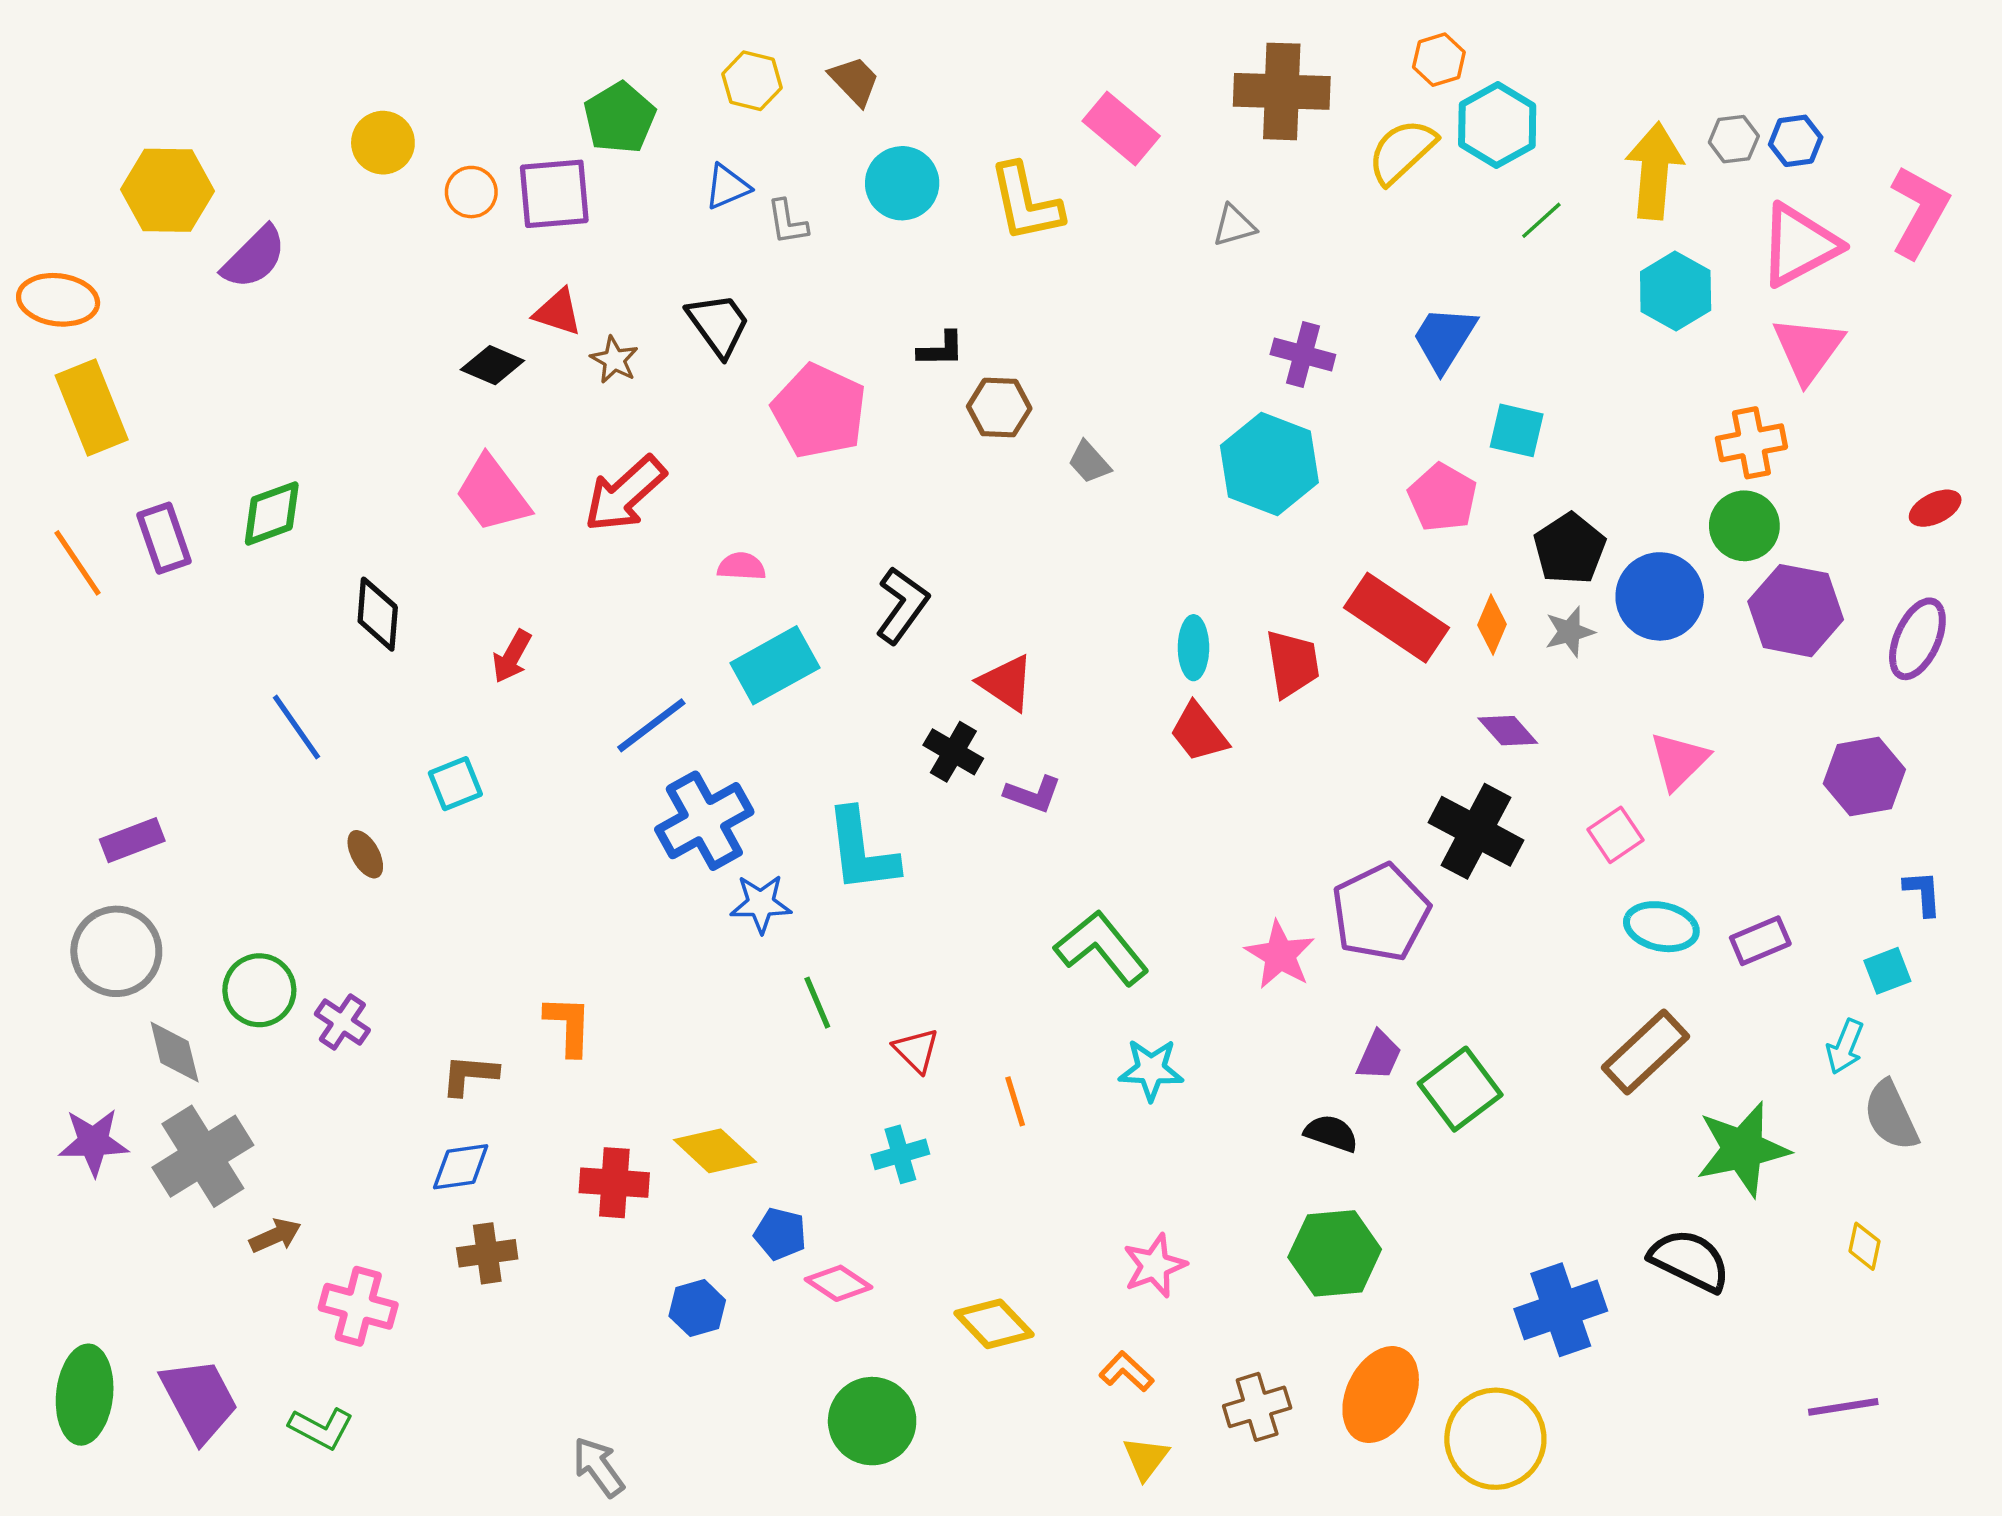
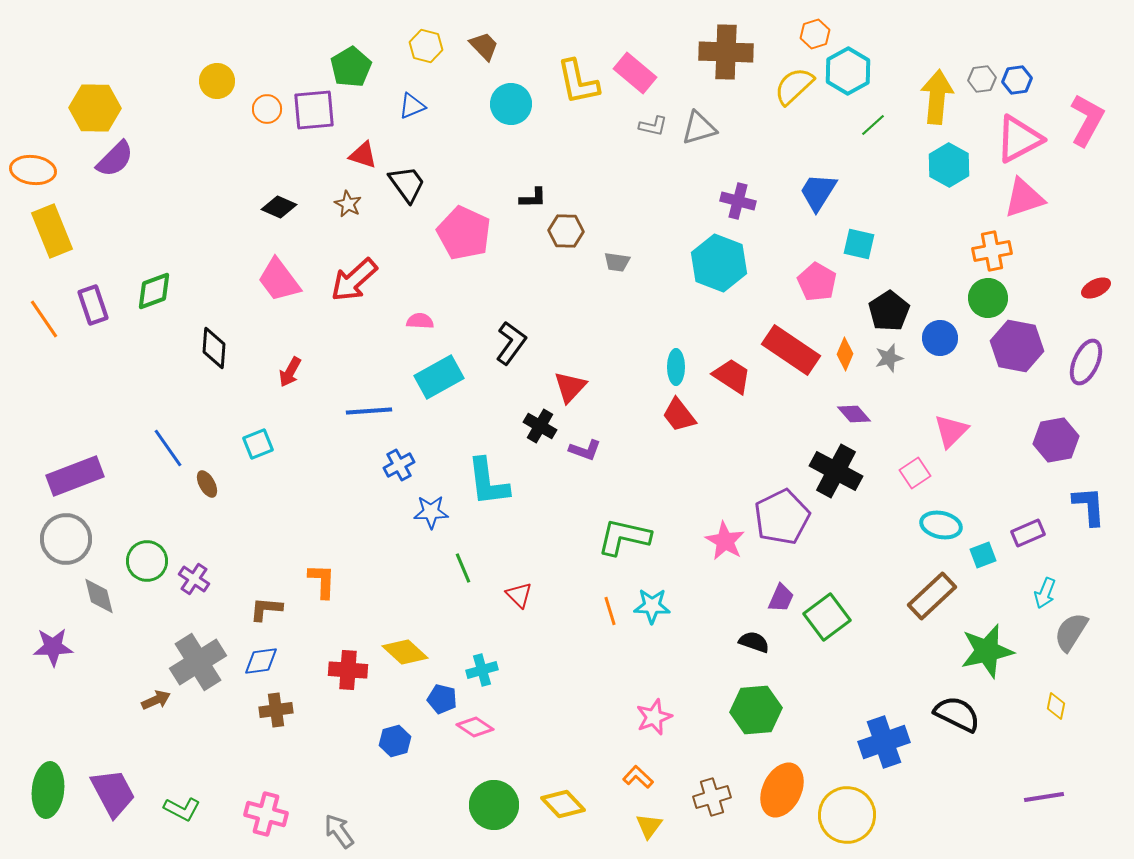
yellow L-shape: (1026, 203) -> (578, 82), moved
gray L-shape: (787, 222) -> (653, 126), moved, turned -68
gray triangle: (1234, 226) -> (699, 128), size x1.4
purple semicircle: (254, 257) -> (115, 159), moved
red triangle: (558, 312) -> (363, 155), moved
pink triangle: (1808, 349) -> (1024, 198), turned 36
gray trapezoid: (1089, 462) -> (617, 262), turned -40
blue circle: (1660, 596) -> (940, 338), size x0.7
red trapezoid: (1292, 664) -> (732, 376), turned -48
red triangle: (1006, 683) -> (570, 387), turned 39
blue line: (651, 725) -> (369, 411), turned 33
blue line: (296, 727) -> (168, 448), moved
blue cross: (704, 821) -> (399, 465), size x0.6
purple rectangle: (132, 840) -> (75, 476), size x1.6
blue L-shape: (1923, 893) -> (1089, 506), size x1.5
purple rectangle: (1760, 941) -> (1028, 533), moved
green L-shape: (1102, 948) -> (624, 537), turned -38
cyan square: (1887, 971) -> (983, 555), moved
orange line: (1015, 1101) -> (610, 611), moved
gray semicircle: (1891, 1116) -> (1071, 632), turned 57
cyan cross: (900, 1154) -> (482, 670), moved
gray cross: (203, 1156) -> (198, 662), moved
pink cross: (358, 1306) -> (266, 814), moved
yellow diamond: (994, 1324) -> (563, 804), moved

